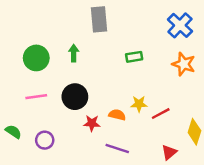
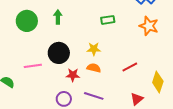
pink line: (36, 97) -> (33, 66), moved
yellow star: (139, 104) -> (94, 49), moved
purple circle: (45, 140) -> (64, 99), moved

